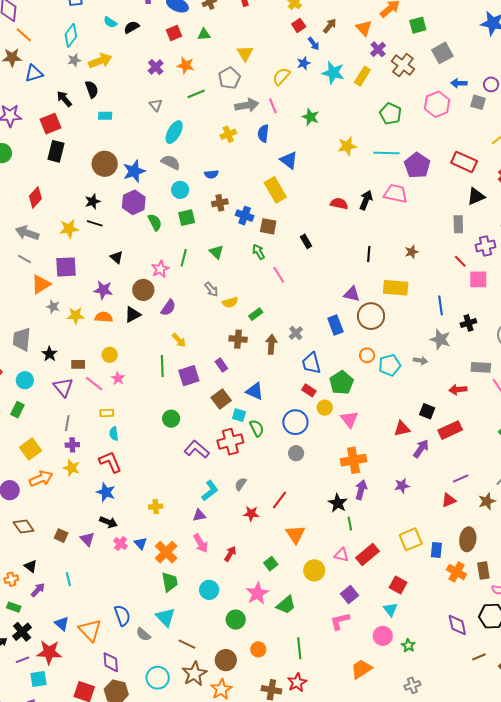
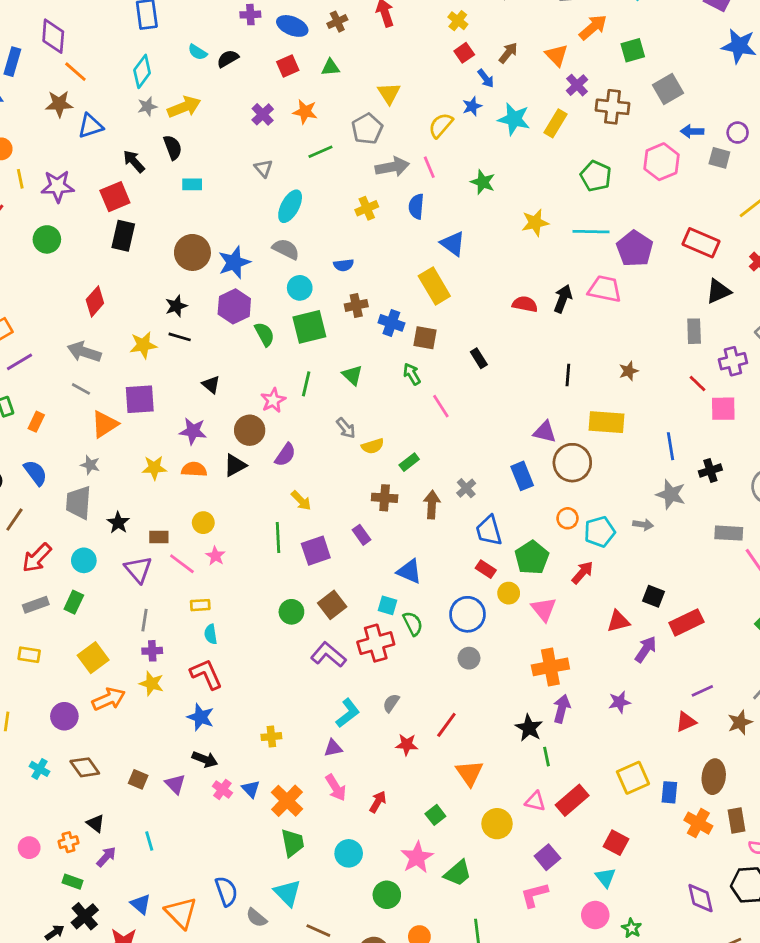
brown cross: (403, 65) -> (612, 107), turned -30
green square: (187, 218) -> (309, 327), size x1.4
gray star: (53, 307) -> (90, 465), moved
red arrow: (458, 390) -> (582, 573), moved, turned 138
brown square: (221, 399) -> (332, 605), moved

